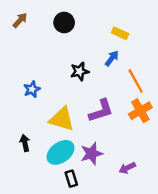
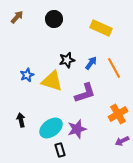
yellow rectangle: (120, 33) -> (101, 28), size x1.5
blue arrow: (112, 58) -> (91, 63), moved
orange cross: (140, 111) -> (118, 114), moved
yellow triangle: (62, 119) -> (52, 81), moved
purple arrow: (127, 168) -> (122, 141), moved

